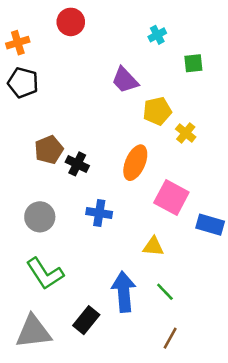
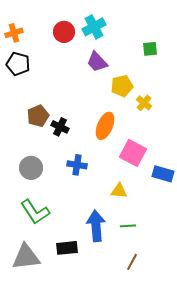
red circle: (71, 22) -> (64, 32), moved
cyan cross: (157, 35) -> (94, 27), moved, size x1.6
green line: (165, 292) -> (128, 226), turned -49
black rectangle: (86, 320) -> (67, 248), turned 45

